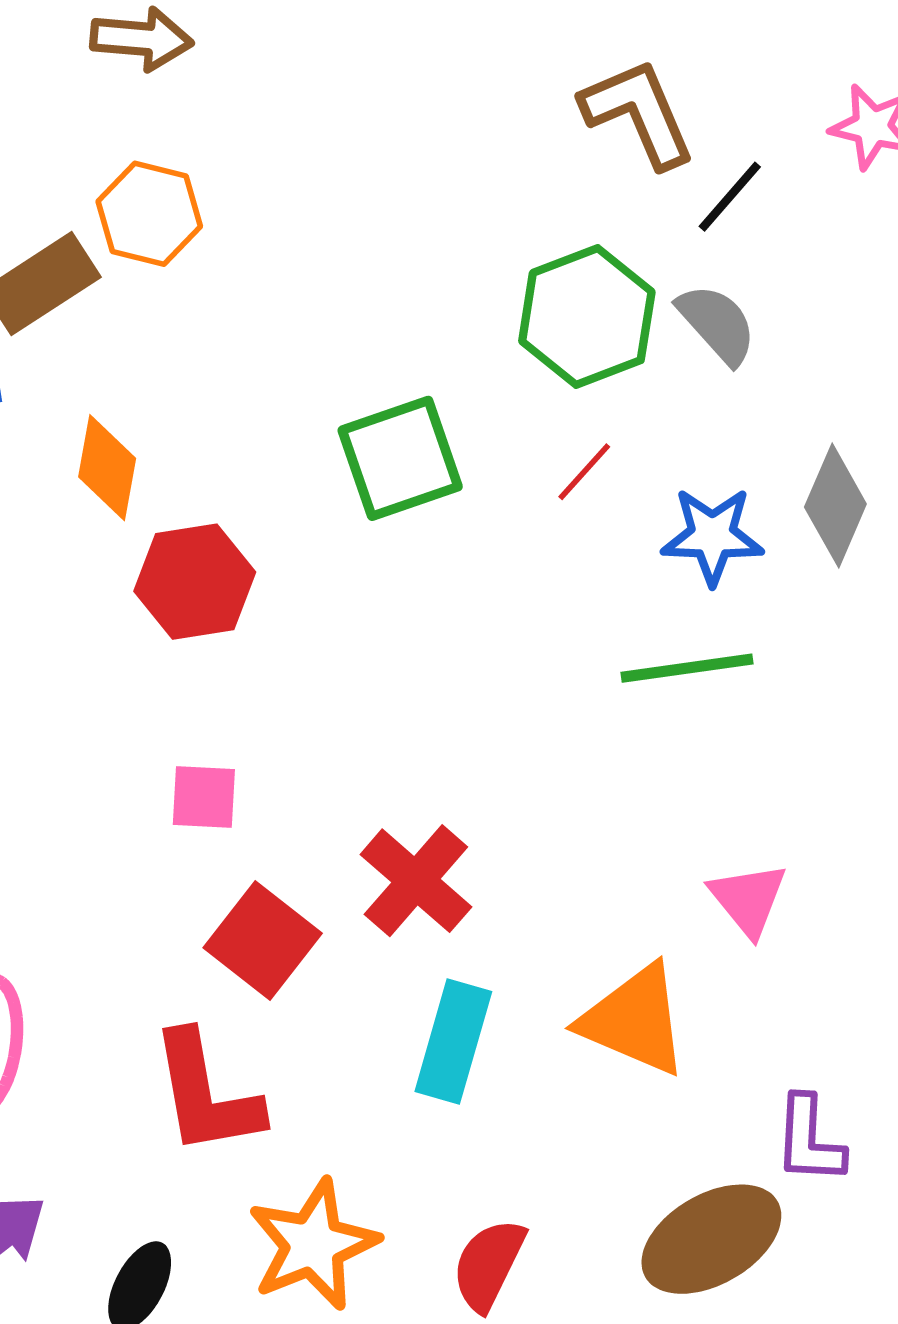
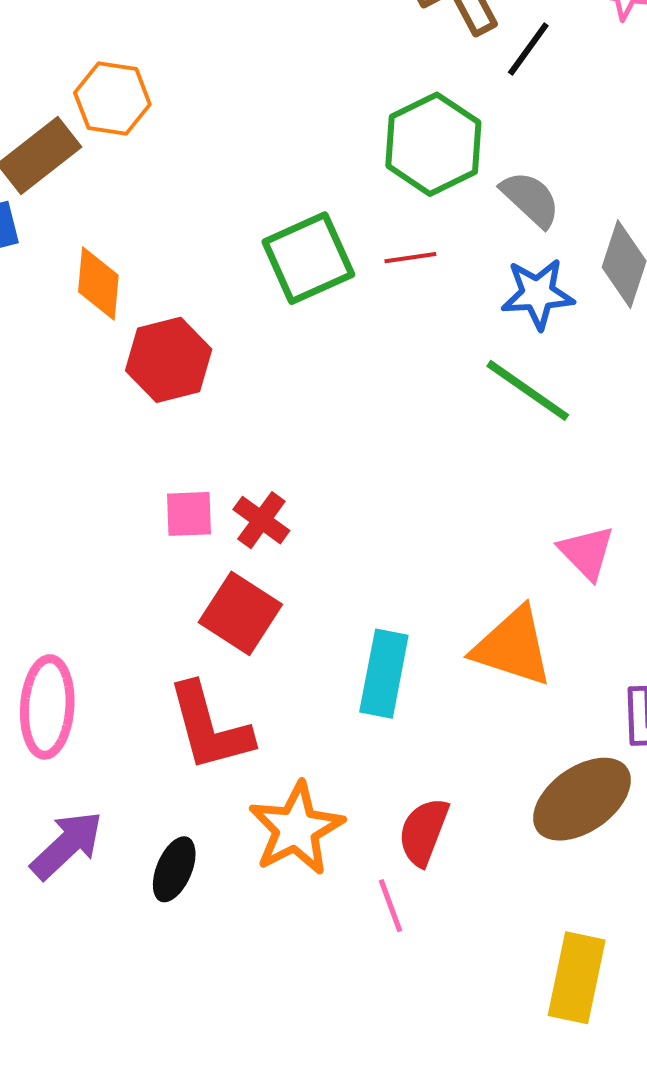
gray semicircle: (717, 324) -> (530, 199), moved
red line: (584, 472) -> (410, 258), moved, turned 45
green line: (687, 668) -> (528, 390), turned 48
red cross: (416, 881) -> (261, 520), moved, size x0.7

